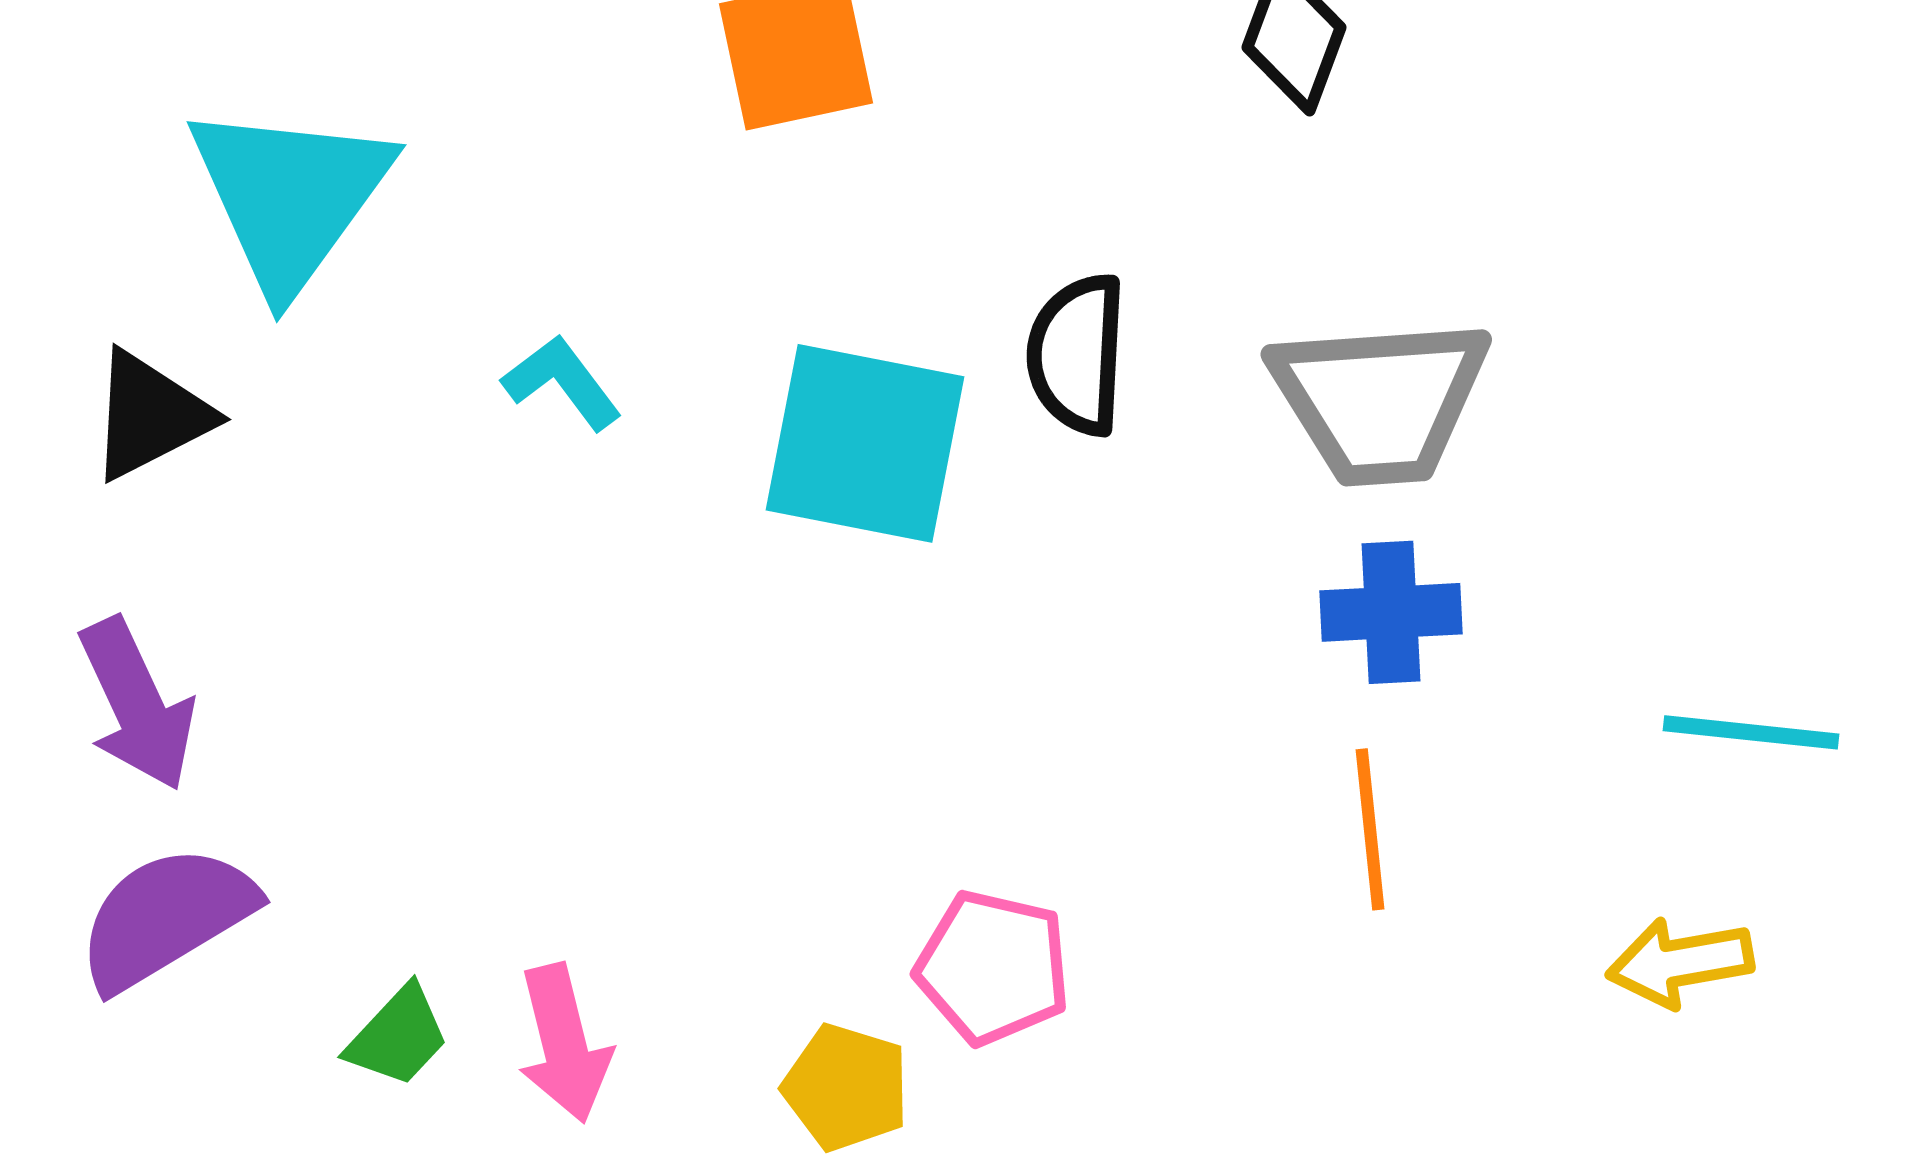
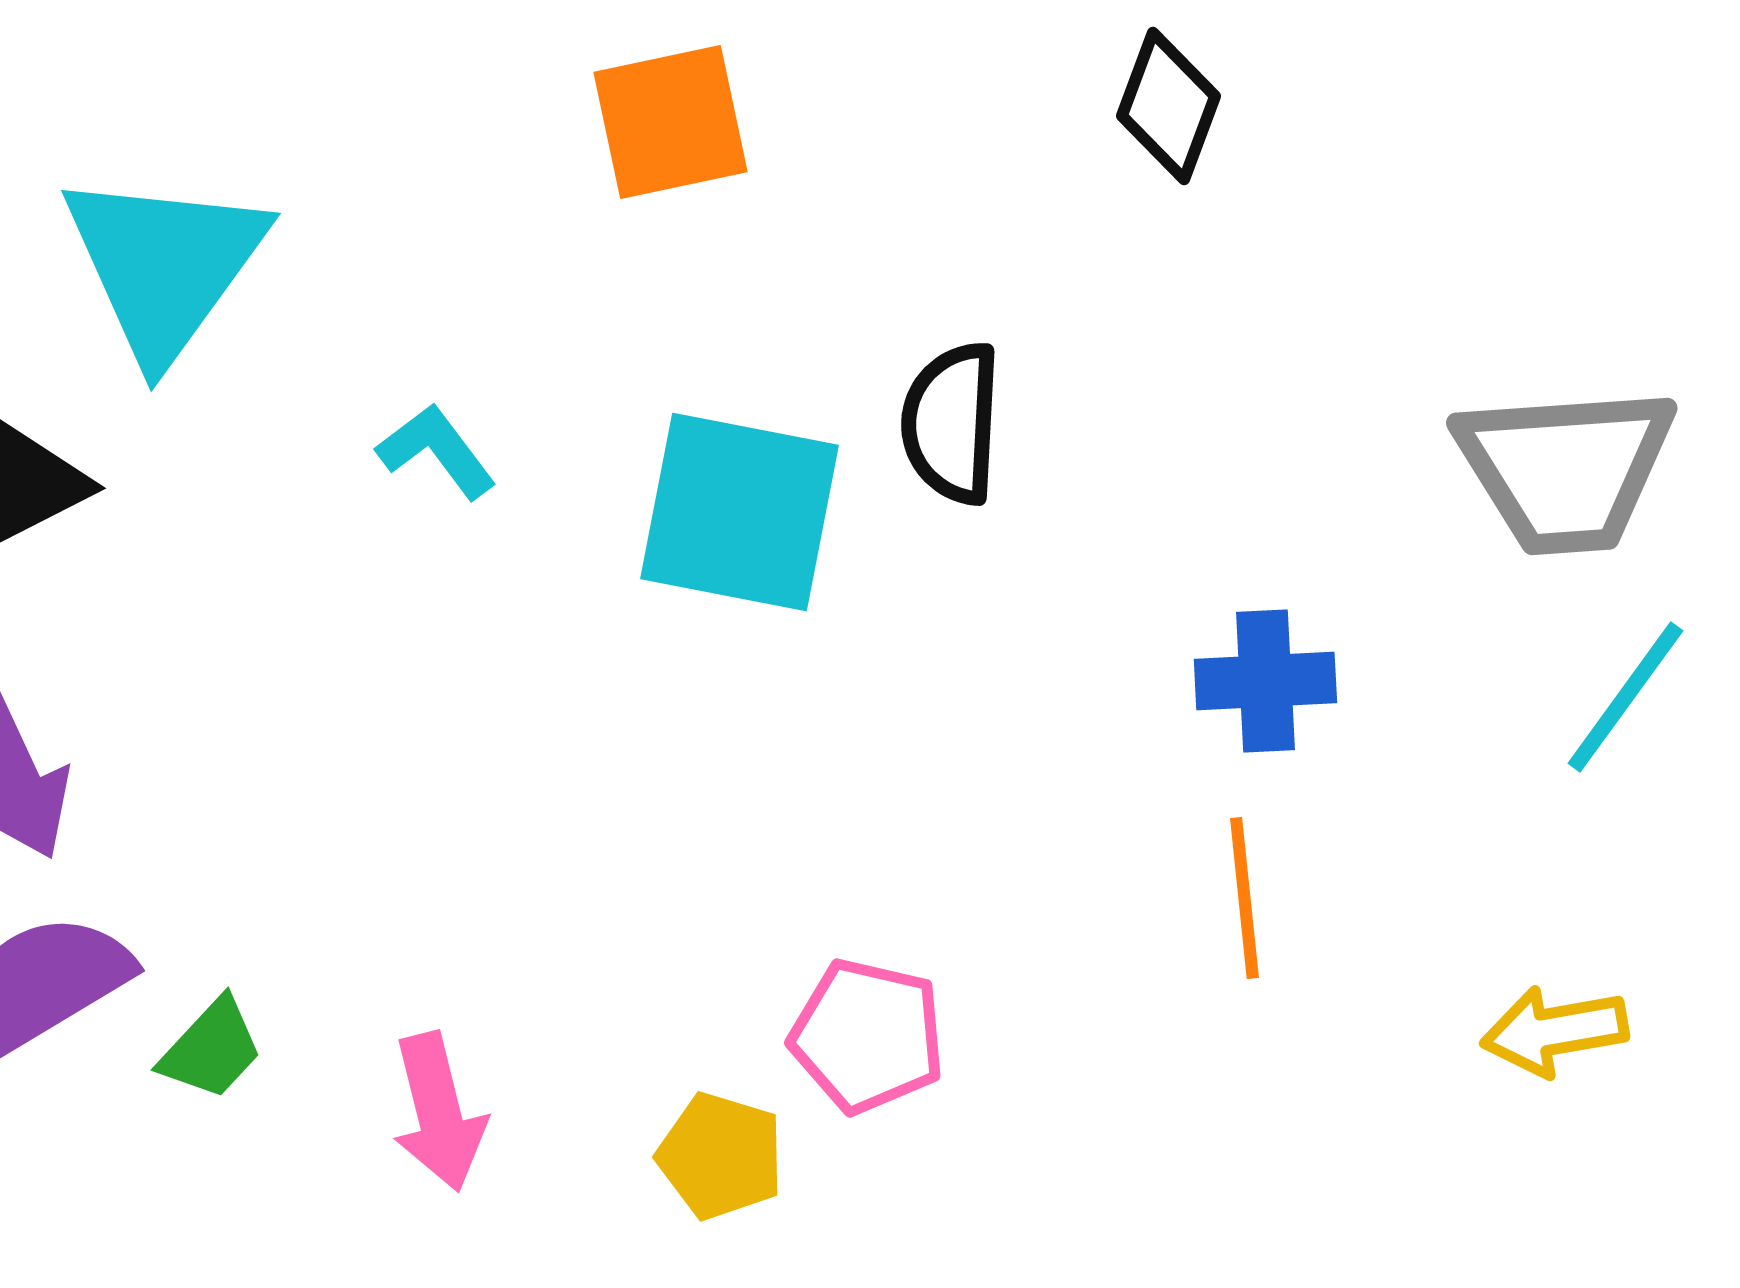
gray trapezoid: (1380, 400) -> (1565, 469), moved
cyan line: (1751, 732) -> (1625, 697), moved, turned -60
green trapezoid: (398, 1036) -> (211, 1049), moved

